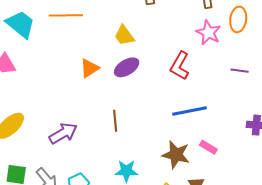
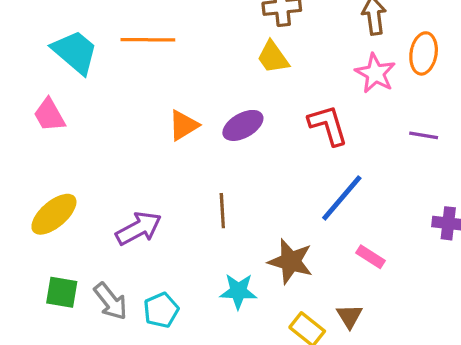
yellow trapezoid: (124, 35) -> (273, 57), moved
red L-shape: (180, 66) -> (328, 125), turned 132
blue line: (190, 111) -> (342, 198), turned -40
brown star: (176, 155) -> (291, 261), moved

